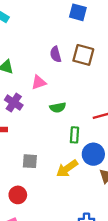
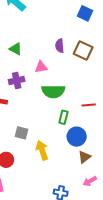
purple cross: (14, 103) -> (17, 80), turned 35
green semicircle: (58, 107) -> (53, 91), size x1.6
yellow arrow: (67, 169) -> (42, 150), moved, turned 96

